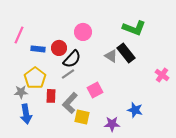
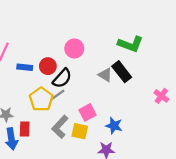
yellow pentagon: (35, 78) -> (41, 99), moved
red rectangle: (51, 96) -> (25, 129), moved
blue star: (135, 110) -> (114, 126), moved
yellow square: (82, 117) -> (80, 131), moved

